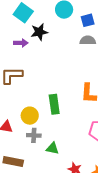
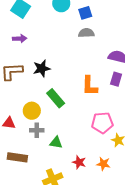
black star: (39, 32) -> (42, 69), moved
green rectangle: (54, 104) -> (56, 98), turned -30

